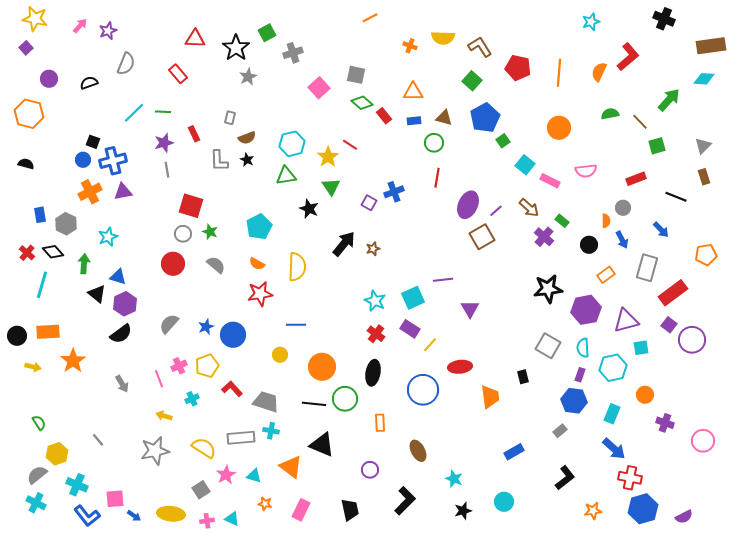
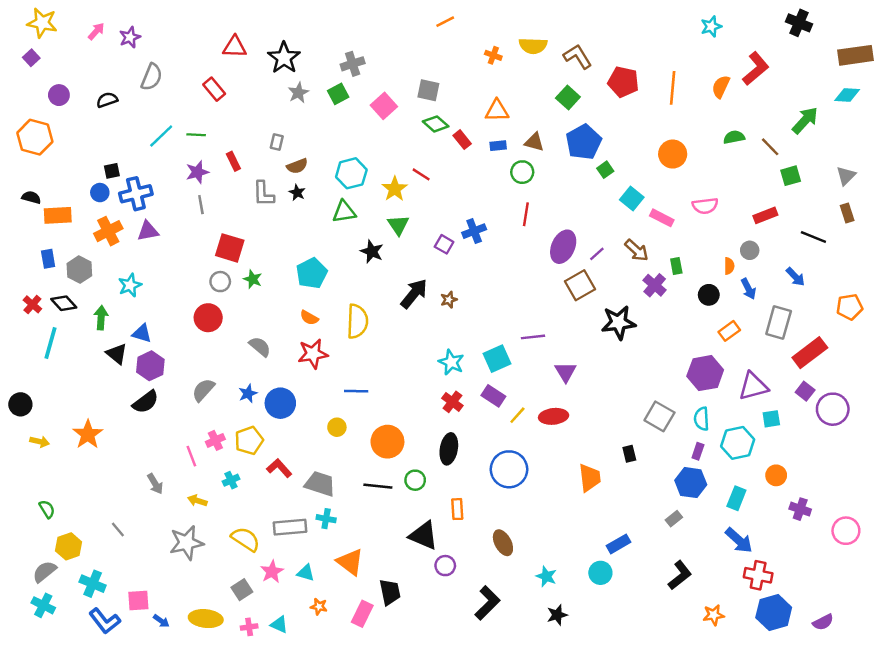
green square: (267, 33) -> (338, 94), moved
black square: (93, 142) -> (112, 171), turned -32
green rectangle: (562, 221) -> (676, 266), turned 40
gray semicircle: (216, 265) -> (260, 347), moved
black star: (548, 289) -> (619, 323), moved
orange rectangle: (48, 332) -> (58, 215), moved
red ellipse: (460, 367) -> (554, 416), moved
gray arrow: (122, 384) -> (155, 484), moved
green circle: (345, 399) -> (415, 480), size x0.7
black triangle: (322, 445) -> (424, 536), moved
cyan circle: (504, 502) -> (600, 573), moved
black trapezoid: (350, 510) -> (390, 592), moved

